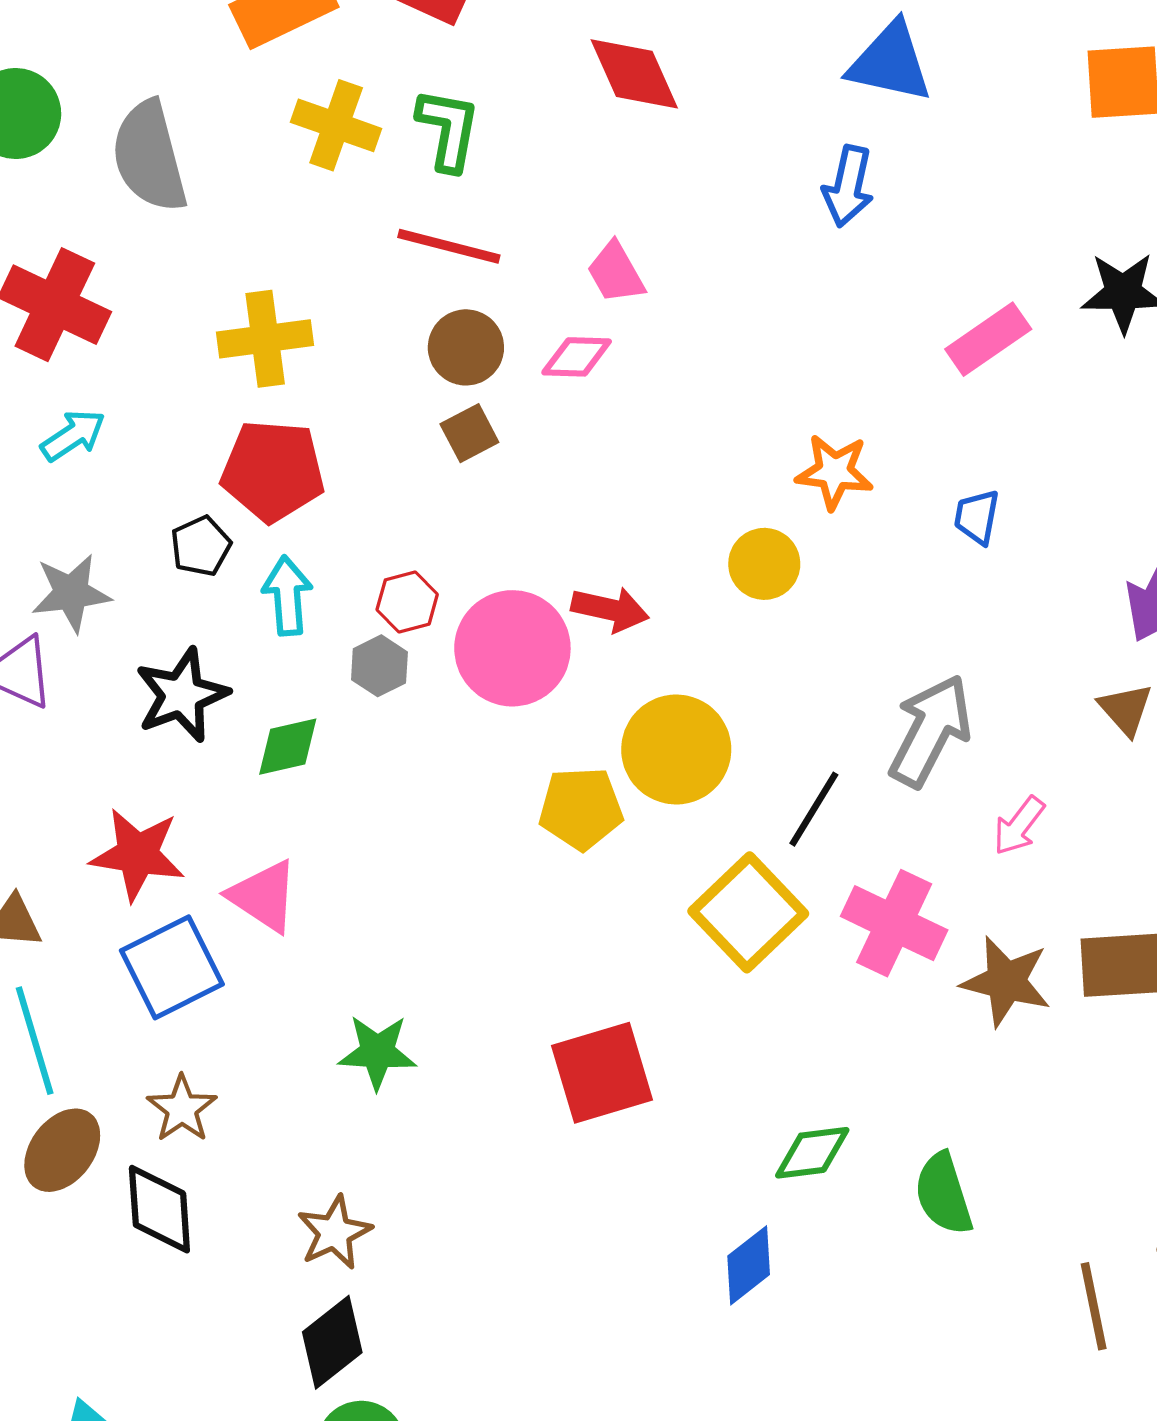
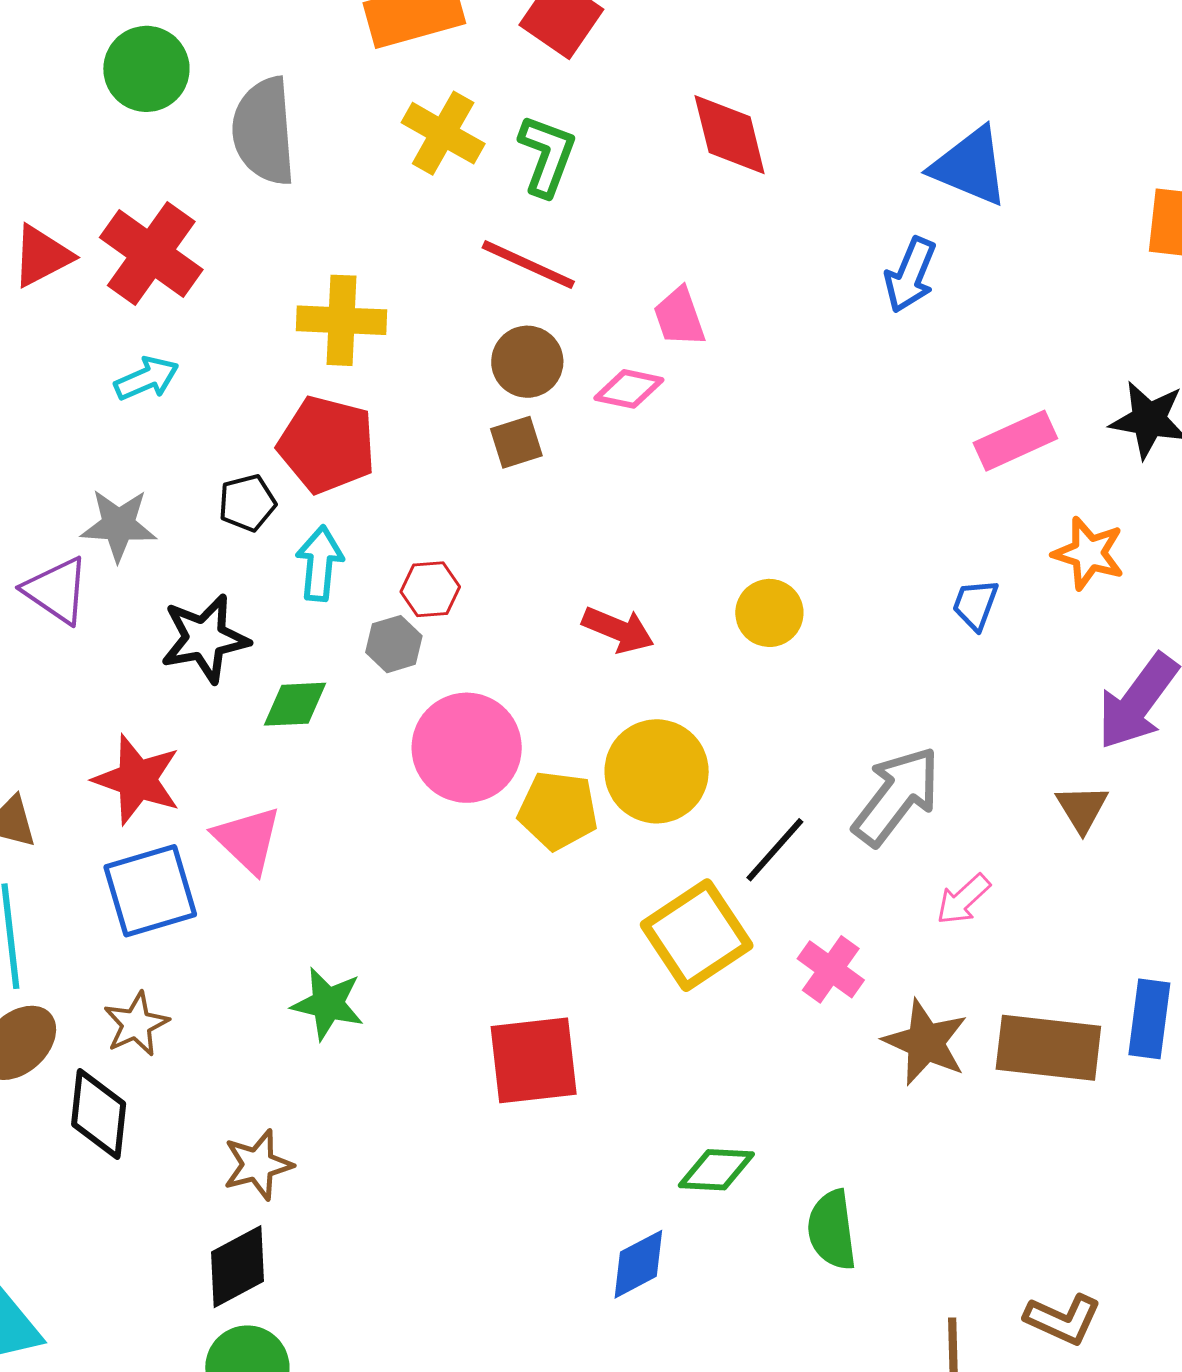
orange star: (834, 472) -> (1089, 553), moved
pink circle: (512, 648) -> (467, 748), moved
pink cross: (894, 923) -> (831, 969), size x0.7

